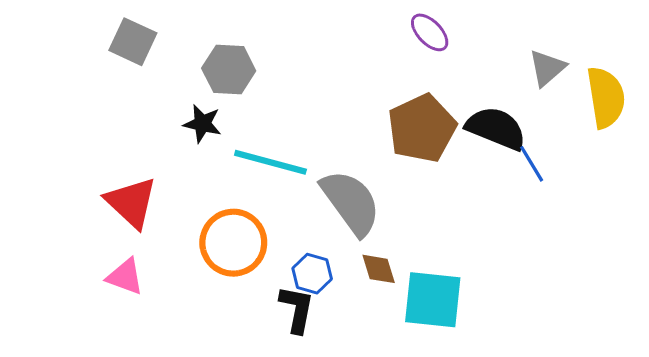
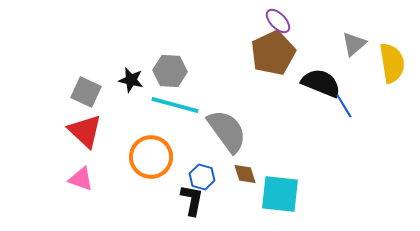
gray square: (133, 42) -> (86, 92), moved
gray hexagon: (229, 70) -> (170, 71), moved
brown pentagon: (422, 128) -> (273, 53), moved

